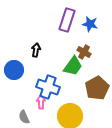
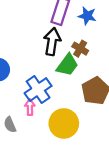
black arrow: (36, 50) -> (52, 42), moved, size x1.6
blue cross: (48, 87) -> (38, 90), turned 35

